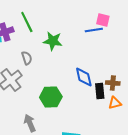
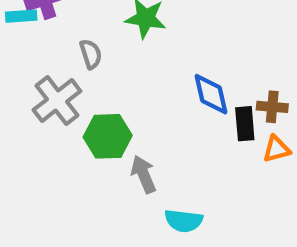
green hexagon: (51, 97) -> (108, 136), moved
gray arrow: (30, 123) -> (143, 174), moved

